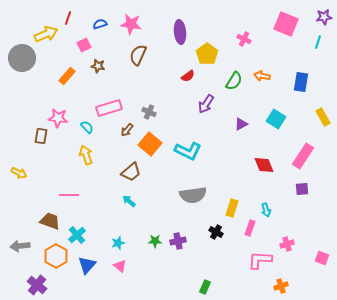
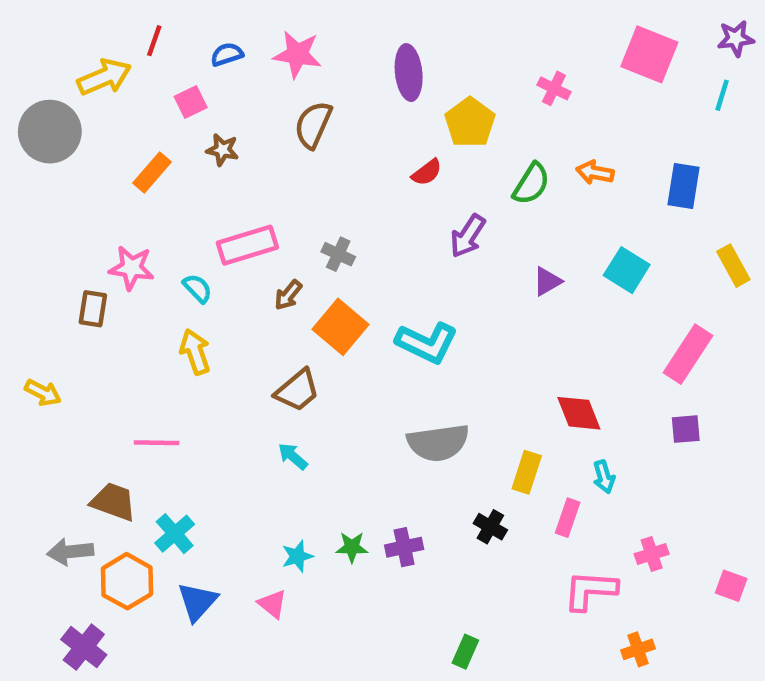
red diamond: (264, 165) -> (579, 413), moved
cyan star: (118, 243) -> (297, 556), moved
gray arrow: (20, 246) -> (70, 552), moved

